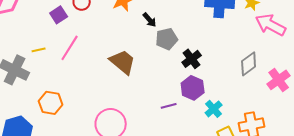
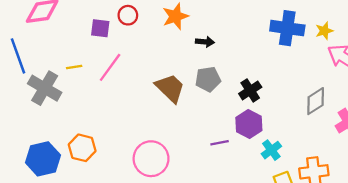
purple square: (59, 15) -> (100, 28), turned 36
black arrow: (150, 20) -> (205, 42), turned -49
gray pentagon: (167, 39) -> (208, 79), moved
orange hexagon: (51, 103) -> (82, 148), moved

